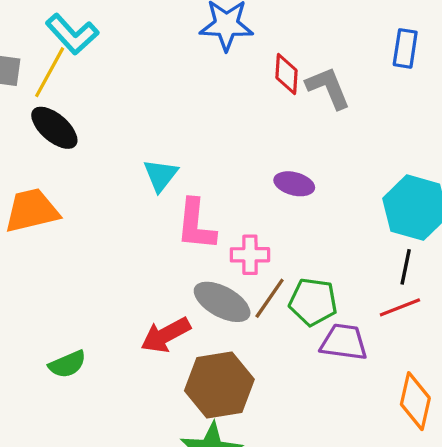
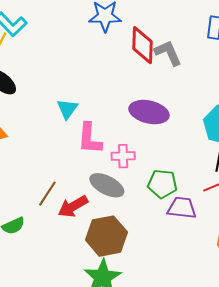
red diamond: (286, 74) -> (143, 45), size x1.5
purple ellipse: (294, 184) -> (149, 112), size x1.6
brown line: (270, 298) -> (47, 194), moved

